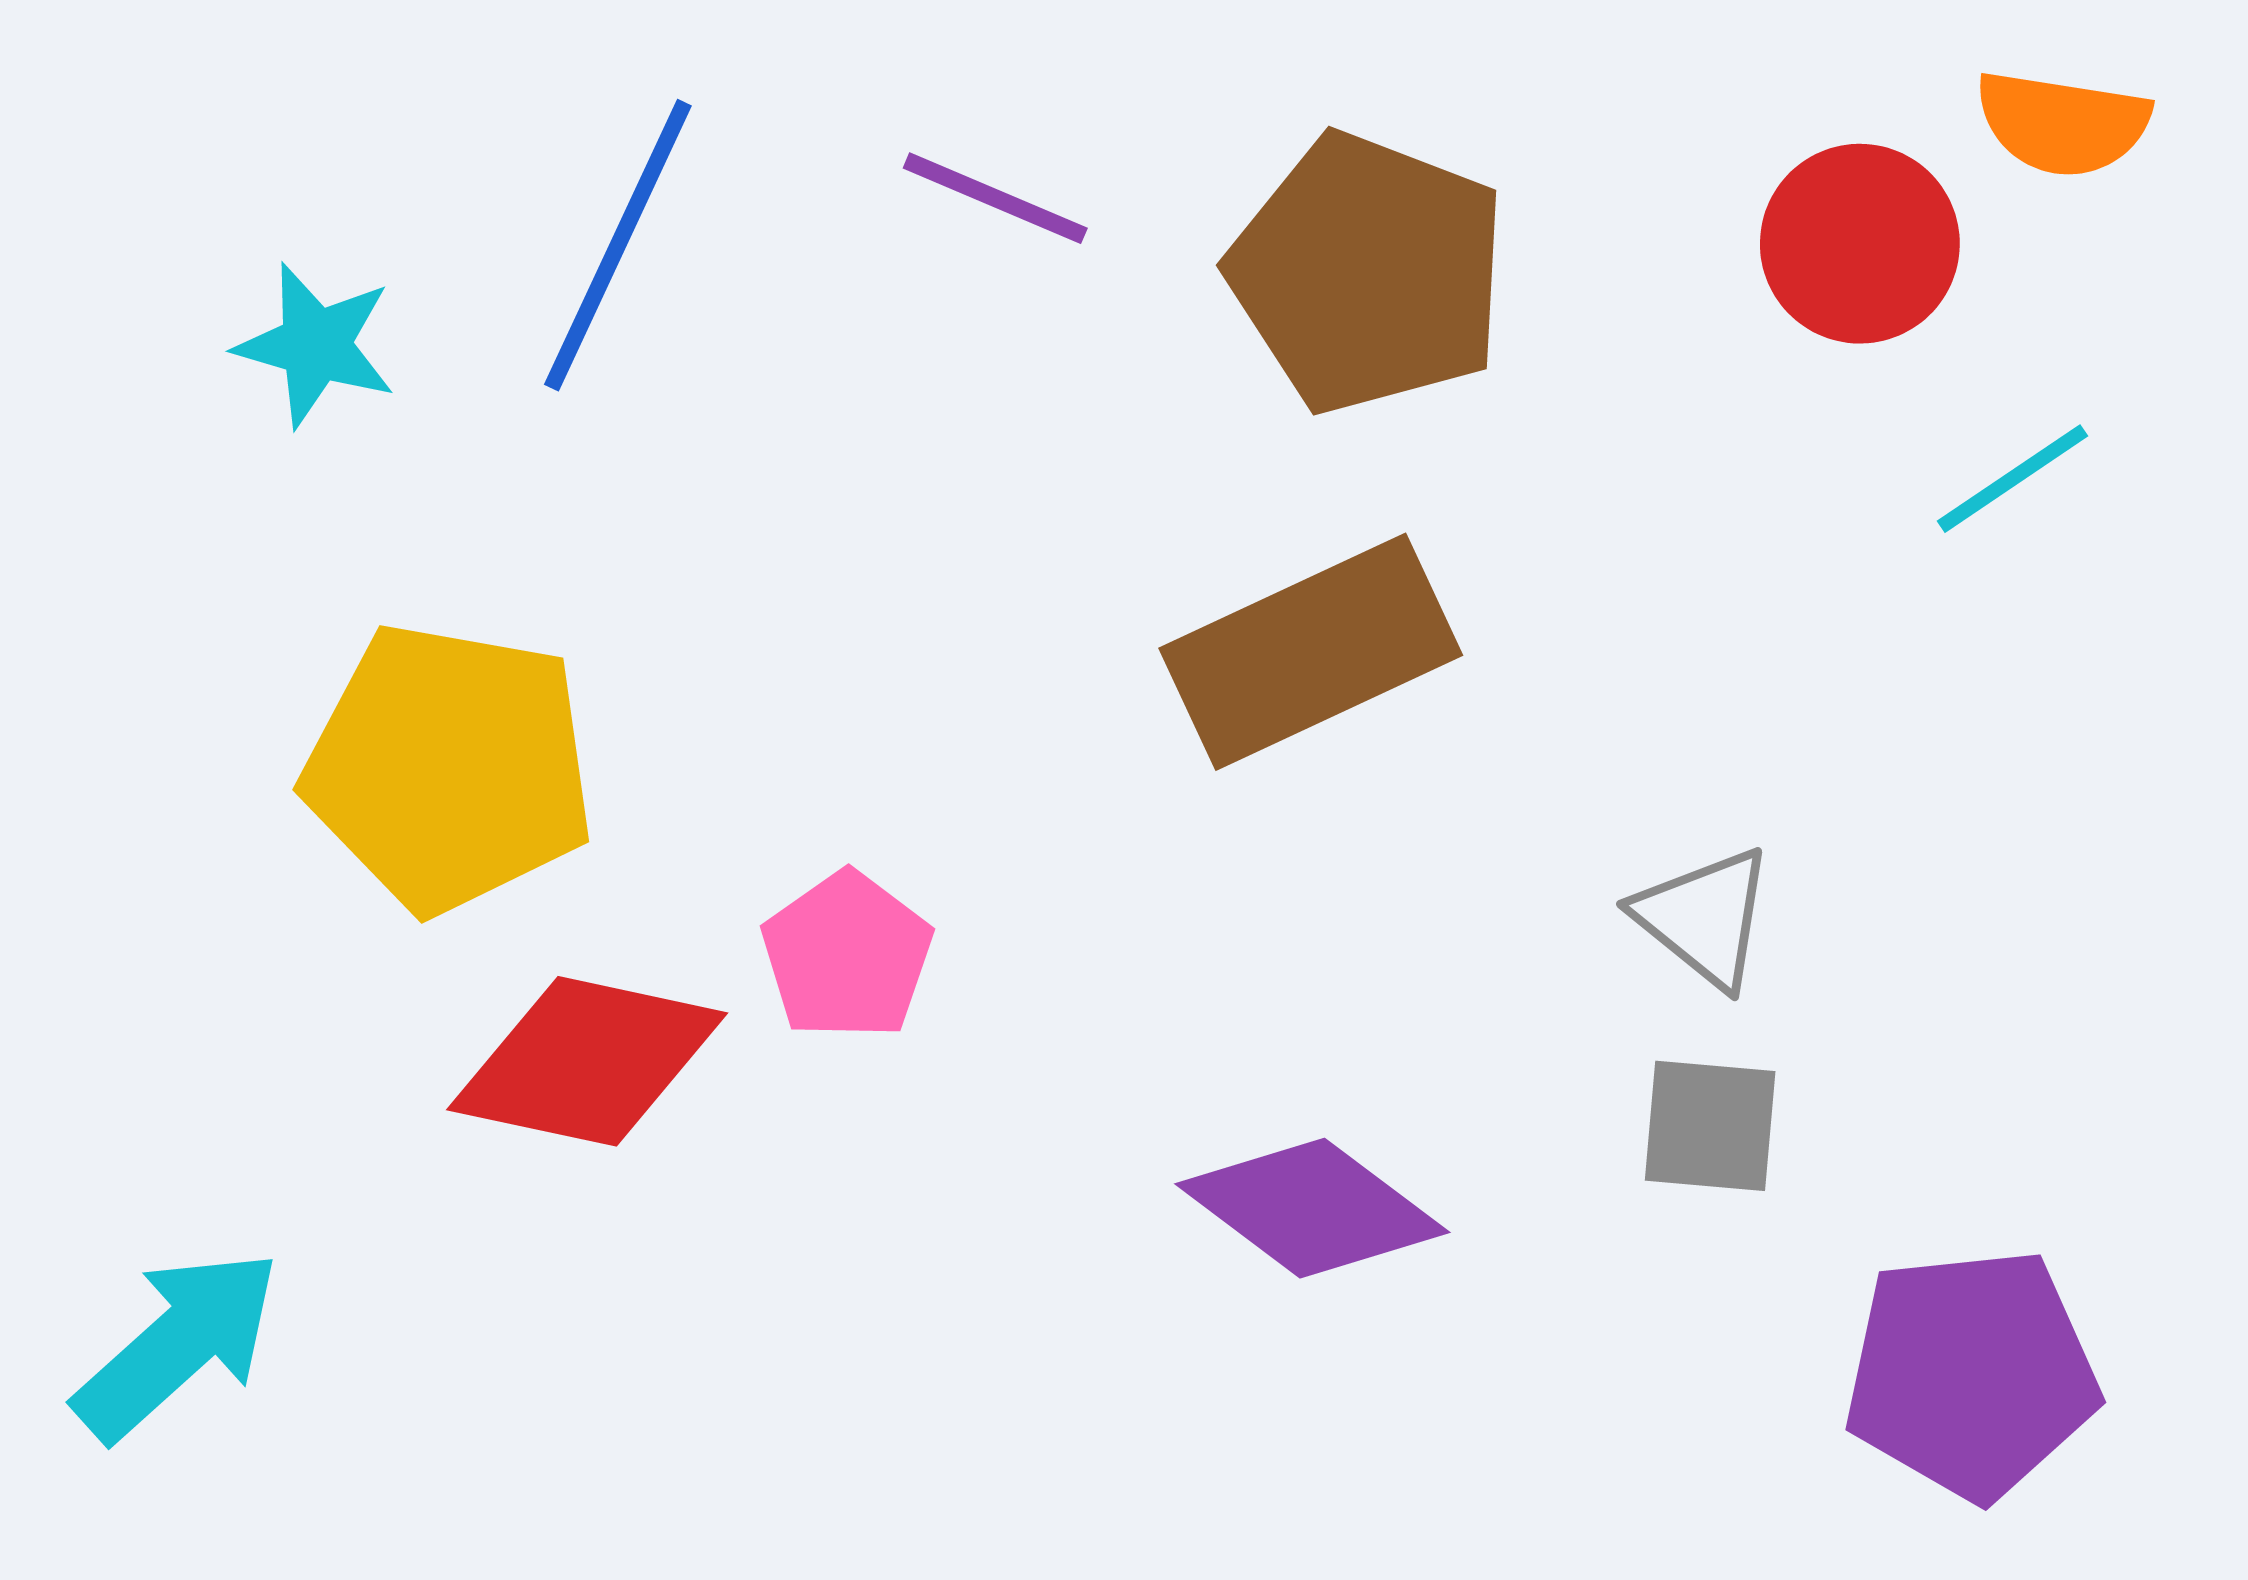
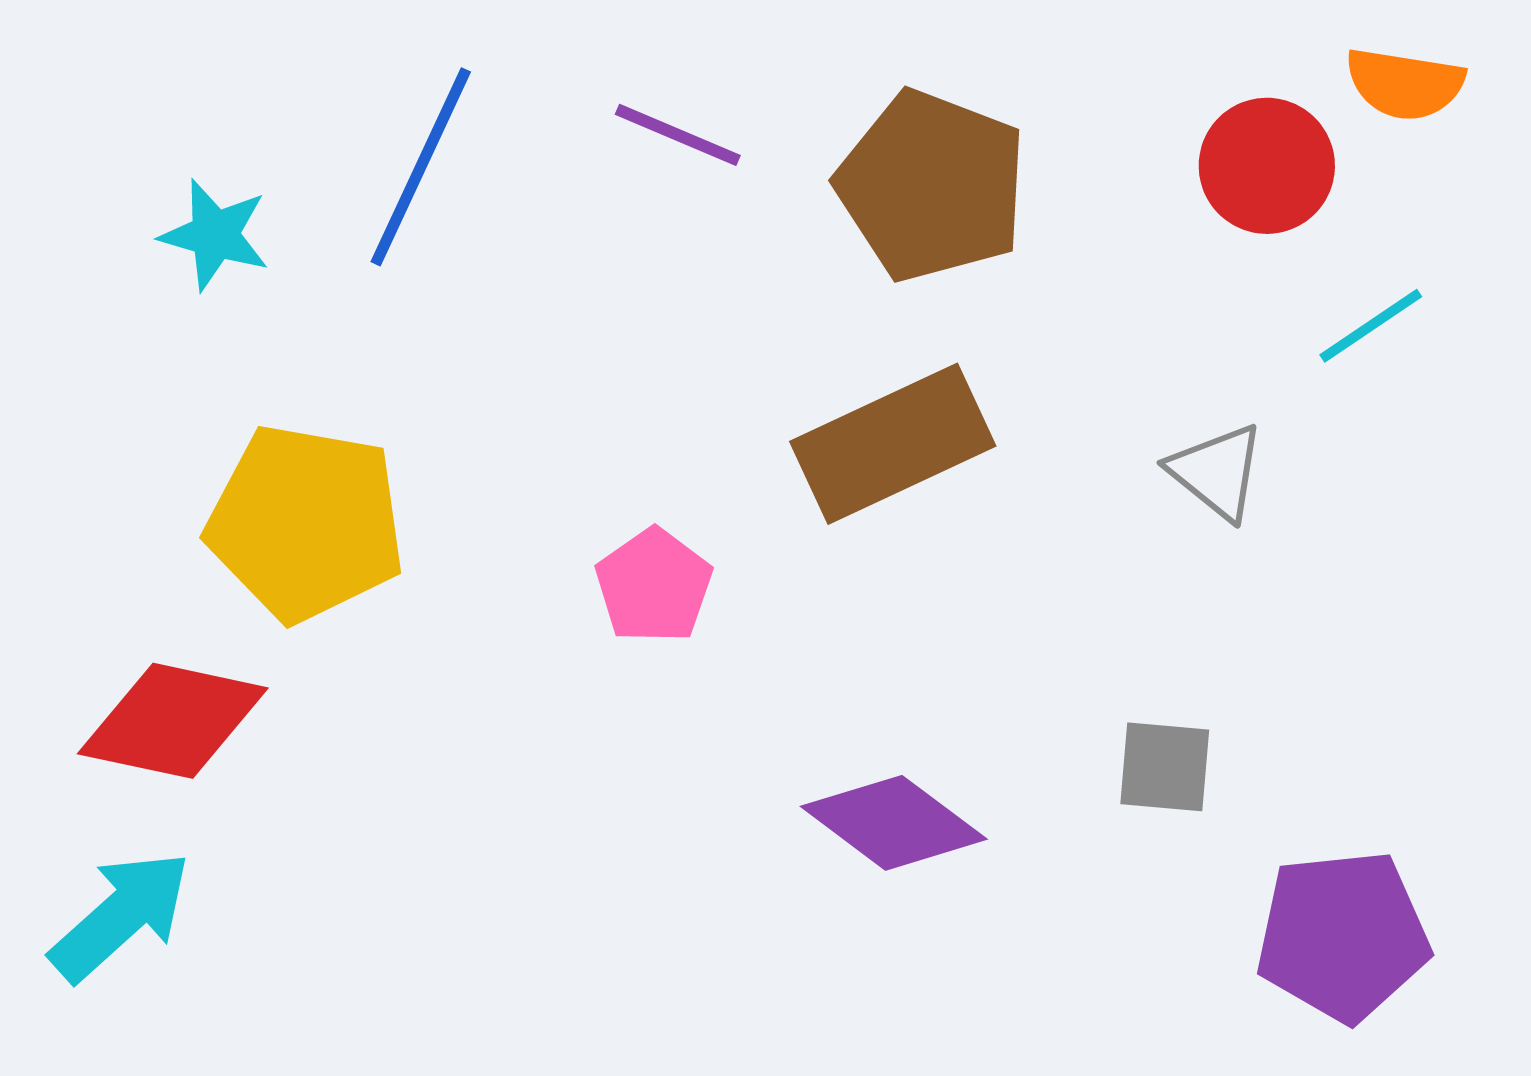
gray triangle: (1704, 917) -> (1217, 472), moved
pink pentagon: (847, 956) -> (654, 586), moved
red diamond: (587, 1061) -> (173, 721), moved

